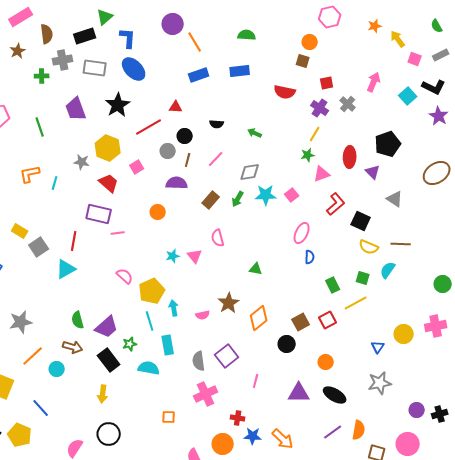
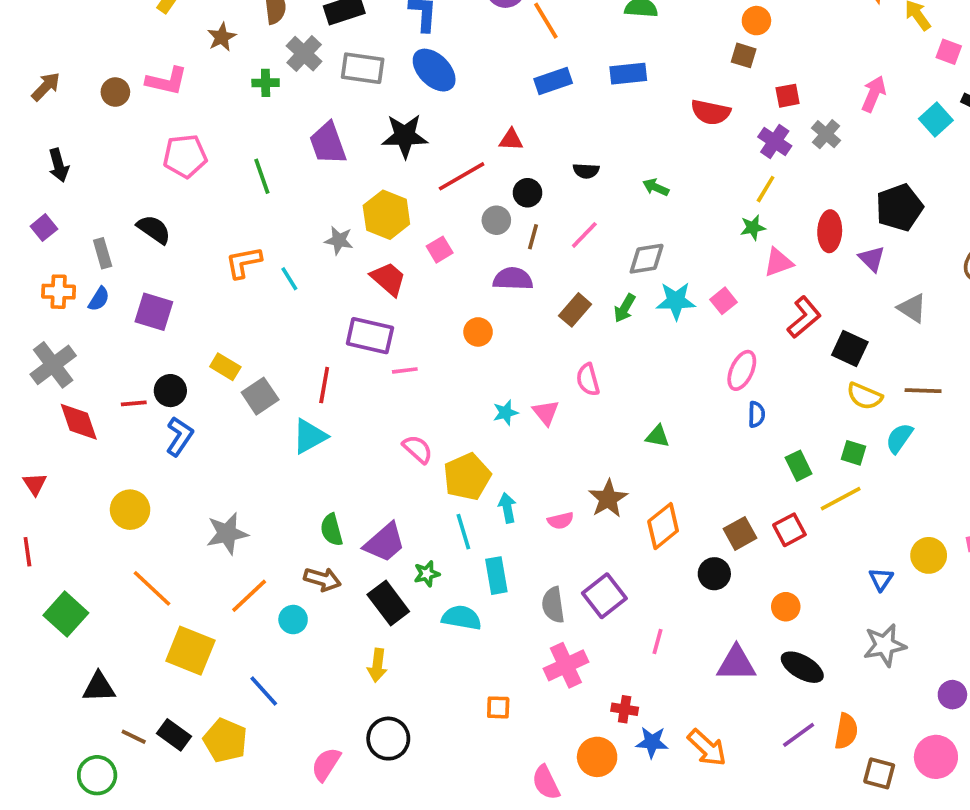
gray cross: (63, 60) -> (304, 54), turned -36
black star: (118, 105) -> (405, 136), turned 30
cyan line: (55, 183) -> (289, 279), turned -48

